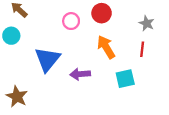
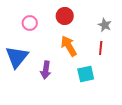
pink circle: (71, 21) -> (30, 23), moved
purple arrow: (80, 74) -> (46, 70), turned -78

